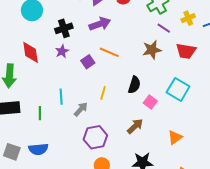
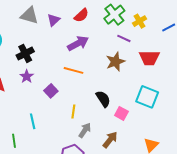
yellow cross: (188, 18) -> (140, 21), moved
purple arrow: (100, 24) -> (78, 43), moved
purple square: (88, 62) -> (51, 91), moved
black semicircle: (134, 85) -> (103, 99), turned -42
gray arrow: (81, 109) -> (85, 130), moved

